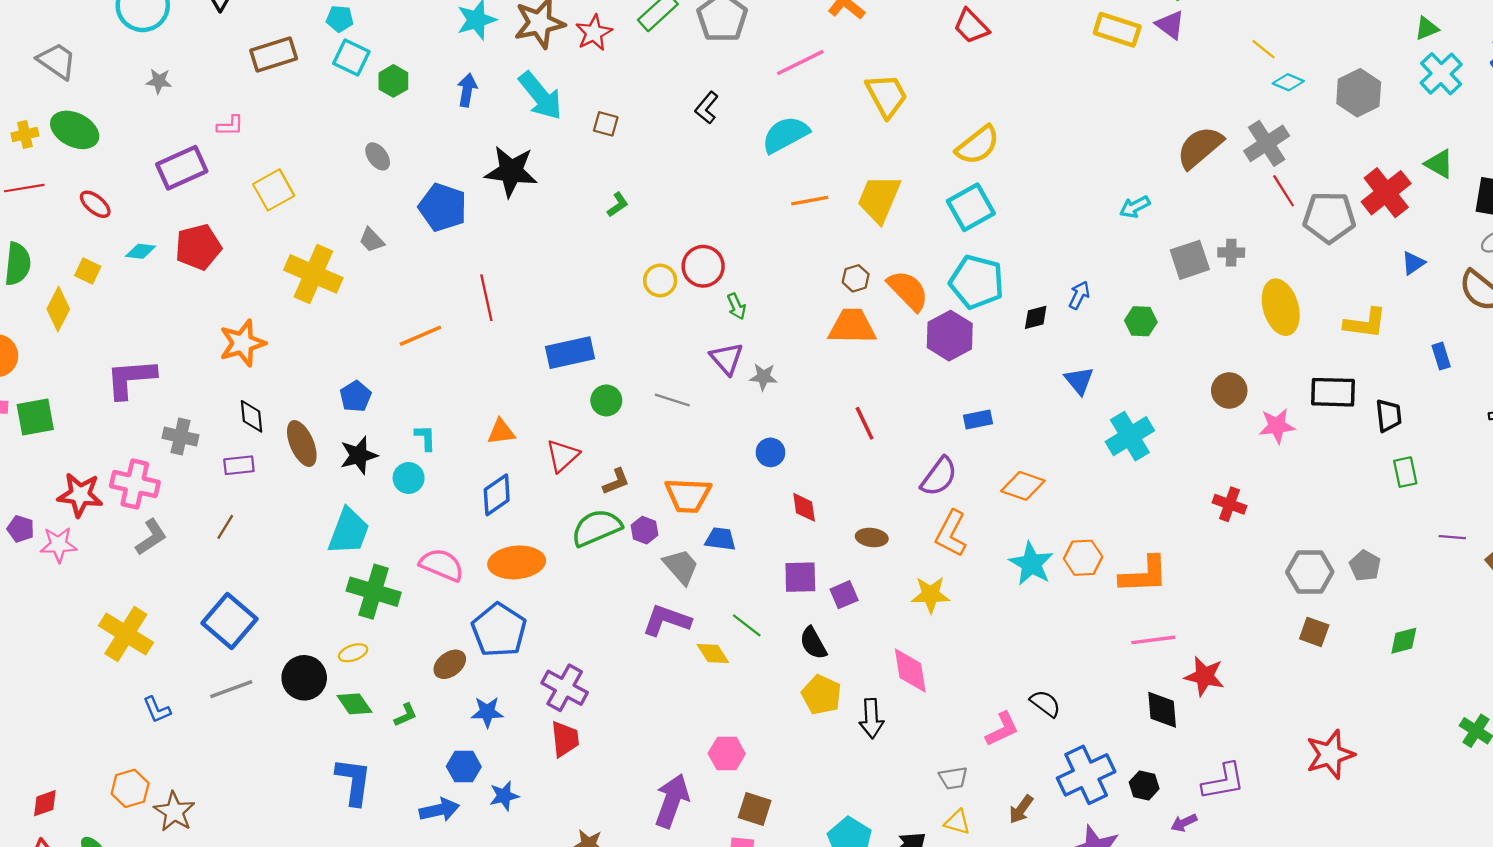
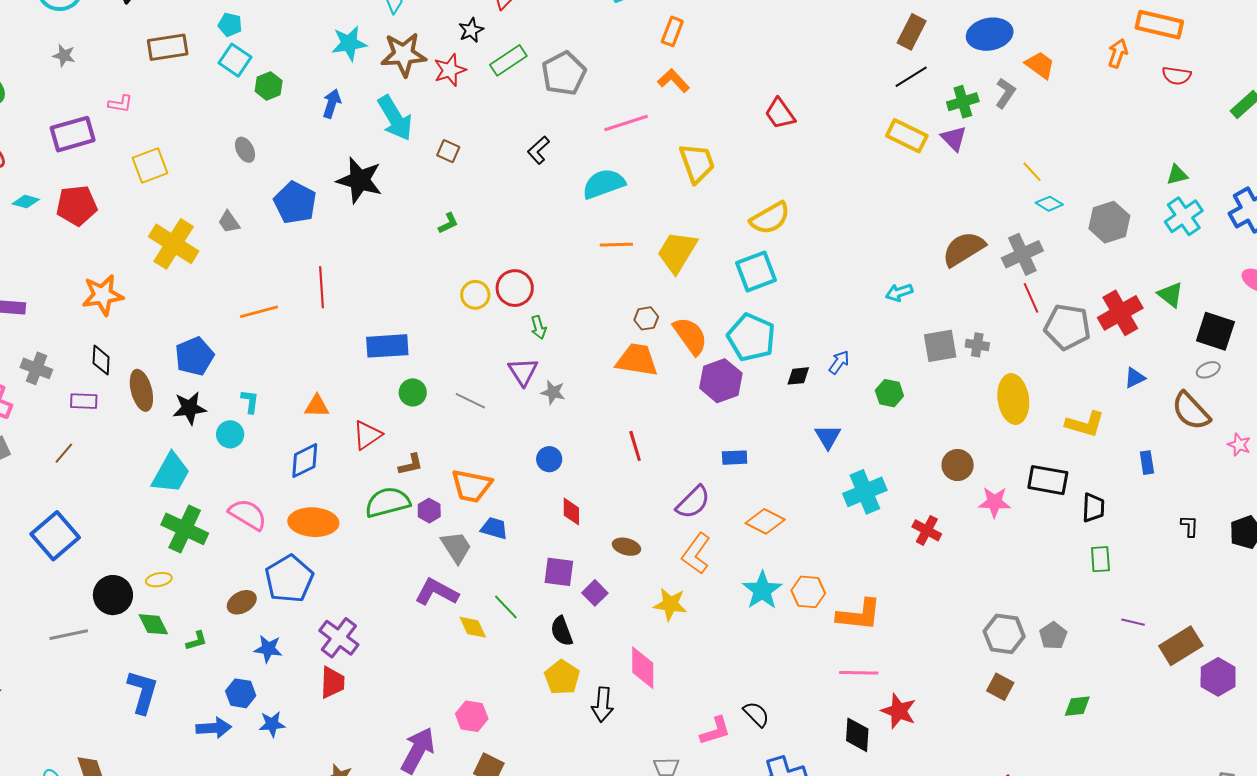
blue pentagon: (355, 396) -> (194, 356), size x1.4
red cross: (1230, 504) -> (927, 530), moved
purple square: (844, 595) -> (595, 593), turned -30
gray line: (231, 689) -> (69, 635), moved

